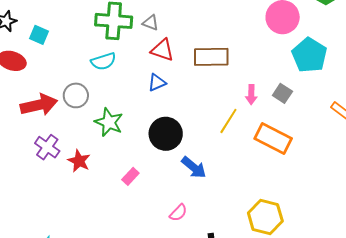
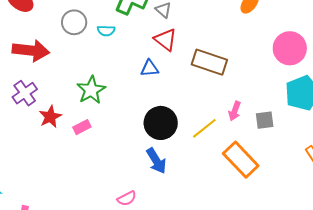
cyan semicircle: (103, 61) -> (106, 31), size x0.7
gray square: (282, 93) -> (265, 120), turned 30
gray circle: (76, 95) -> (74, 22), moved
black circle: (166, 134) -> (161, 123), moved
pink rectangle: (130, 176) -> (82, 127), moved

